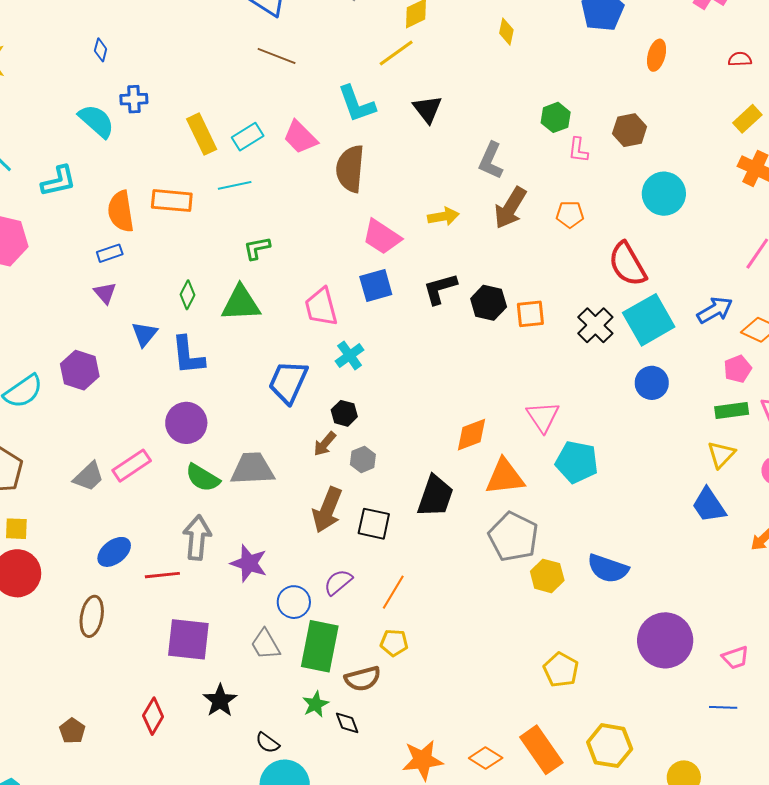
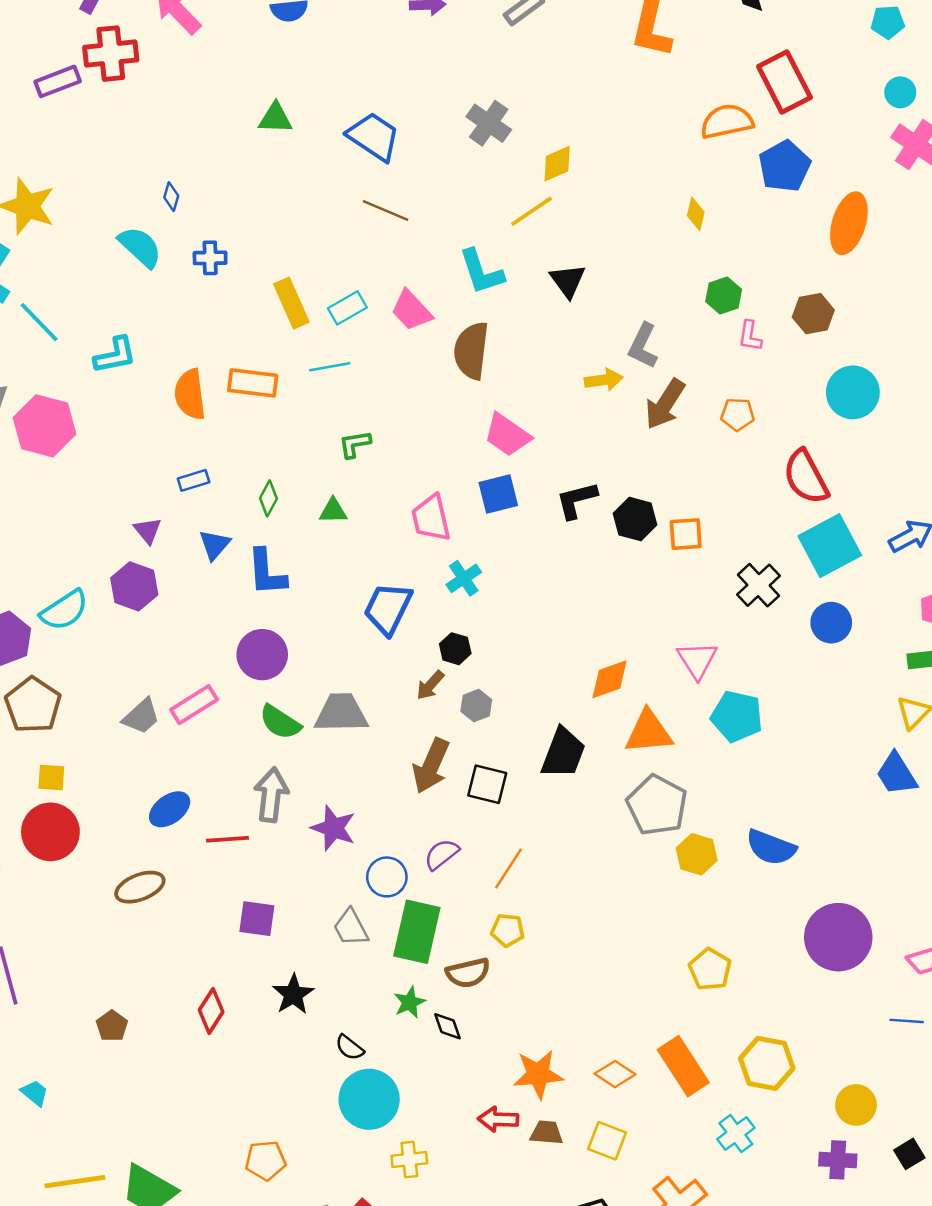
yellow diamond: (506, 32) -> (696, 214), moved
orange ellipse: (657, 55) -> (849, 223), size x1.6
cyan semicircle: (96, 121) -> (140, 247), moved
yellow arrow: (443, 216) -> (604, 380), moved
blue rectangle: (110, 253) -> (194, 480), moved
purple triangle: (105, 293) -> (148, 531), moved
green triangle: (241, 303) -> (333, 511), size x0.6
black cross: (595, 325) -> (759, 585), moved
brown ellipse: (92, 616) -> (140, 887), turned 57
purple square: (188, 639) -> (257, 919), size x0.7

